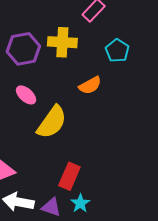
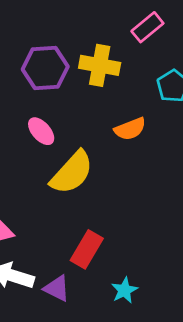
cyan star: (80, 203) -> (124, 290), moved

